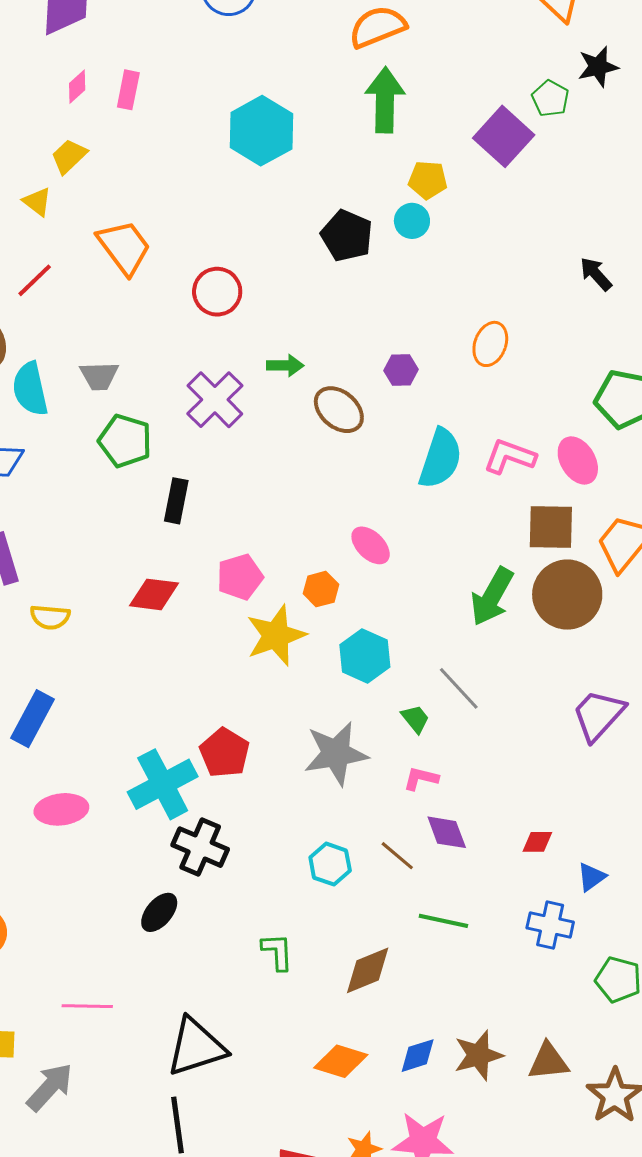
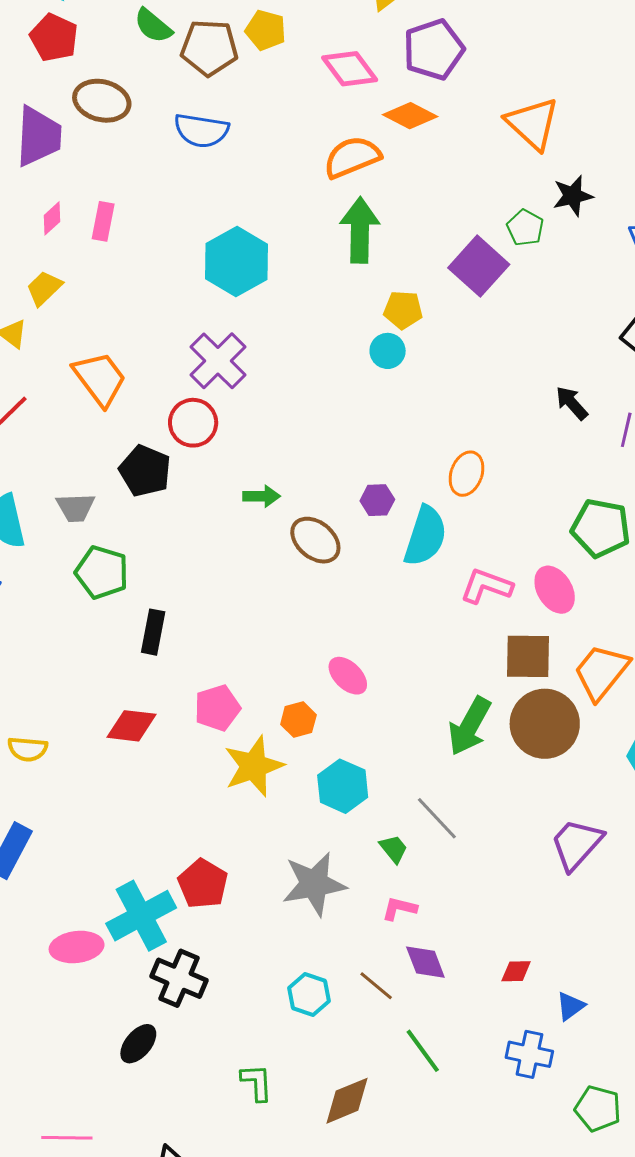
black pentagon: (347, 236) -> (145, 471), moved
purple cross: (215, 400) -> (218, 361), moved
cyan semicircle: (440, 458) -> (425, 536), moved
pink ellipse: (61, 809) -> (77, 947), moved
green line: (443, 921) -> (423, 1051), turned 42

